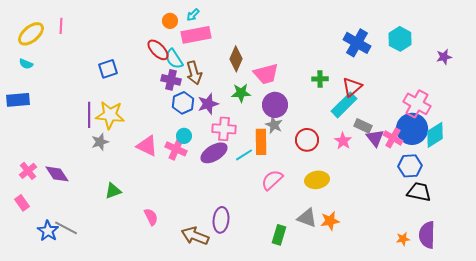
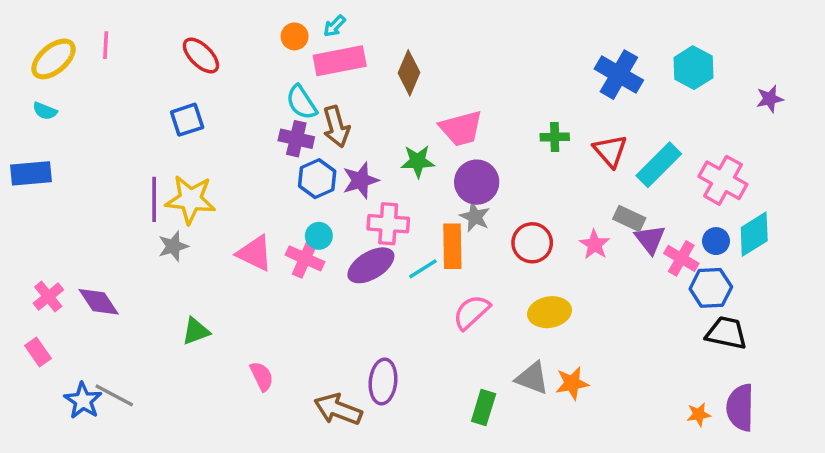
red ellipse: (158, 50) -> (201, 55), moved
brown diamond: (236, 59) -> (409, 73), moved
red triangle: (352, 87) -> (610, 151), turned -30
cyan rectangle: (344, 105) -> (659, 165), moved
blue circle: (412, 129) -> (716, 241), moved, size x0.5
pink cross: (393, 138) -> (681, 258), moved

